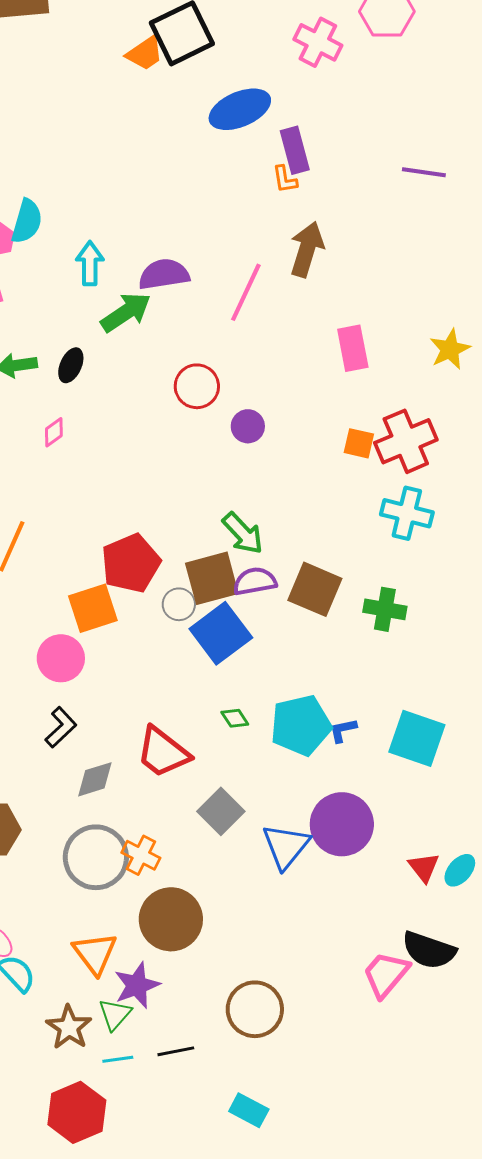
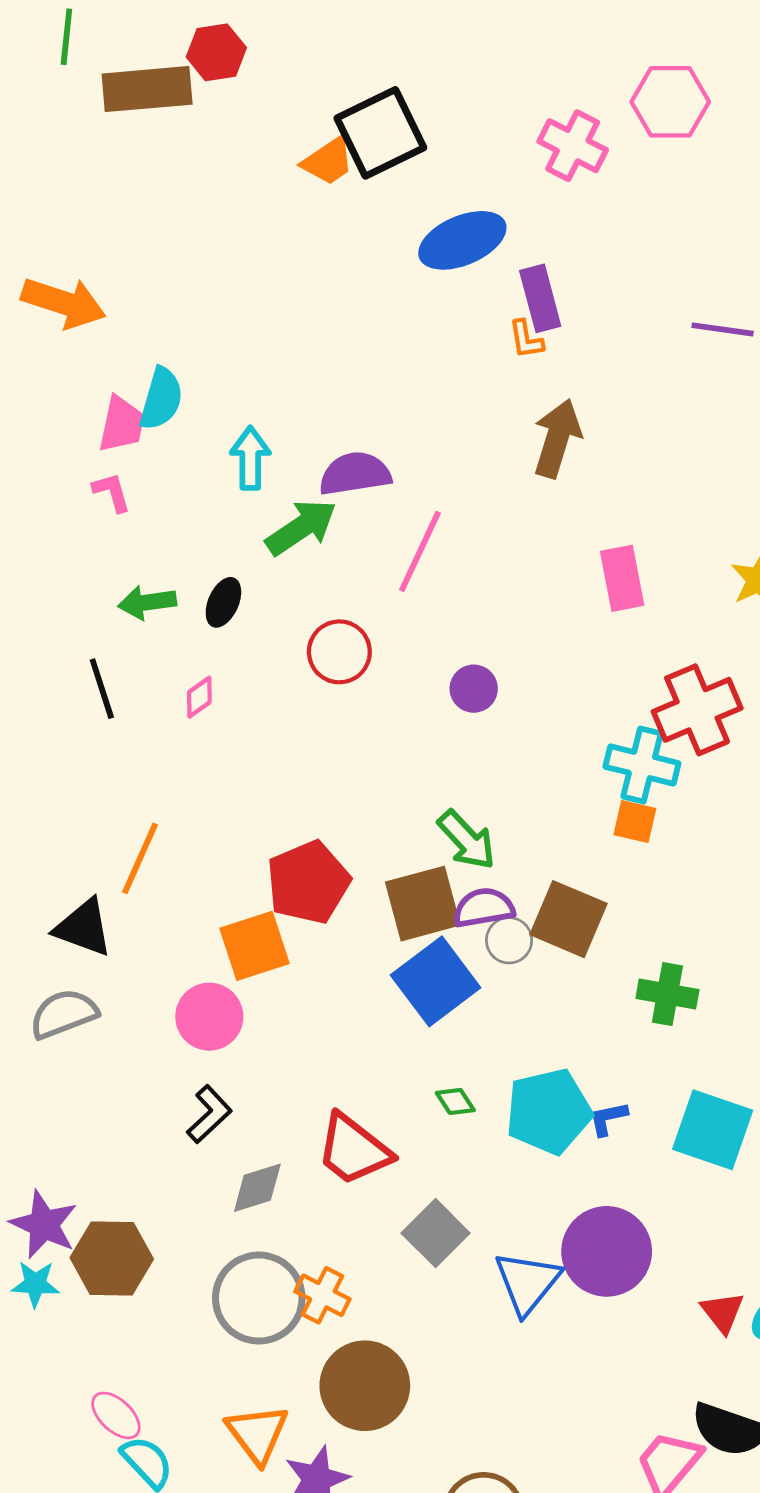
pink line: (246, 292) -> (420, 551), moved
red circle: (197, 386) -> (339, 652), moved
orange square: (359, 443) -> (635, 822), moved
cyan cross: (407, 513) -> (642, 765), moved
gray circle: (179, 604) -> (509, 940), moved
green cross: (385, 609) -> (667, 994), moved

